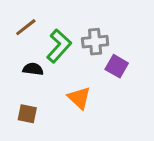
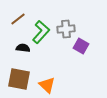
orange triangle: (79, 98) -> (47, 85), moved
brown square: (27, 114) -> (19, 79), size x1.6

